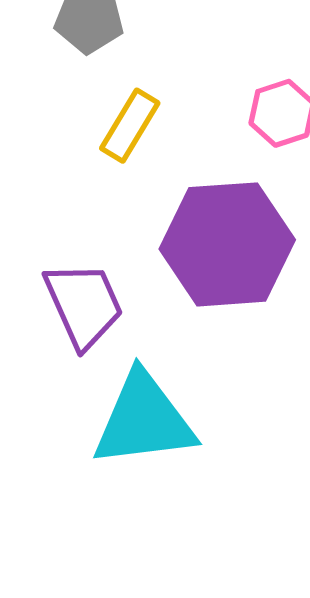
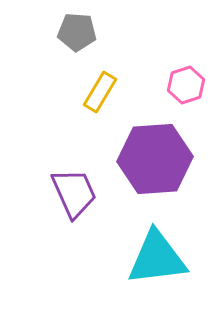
cyan triangle: (144, 420) -> (157, 258), moved

